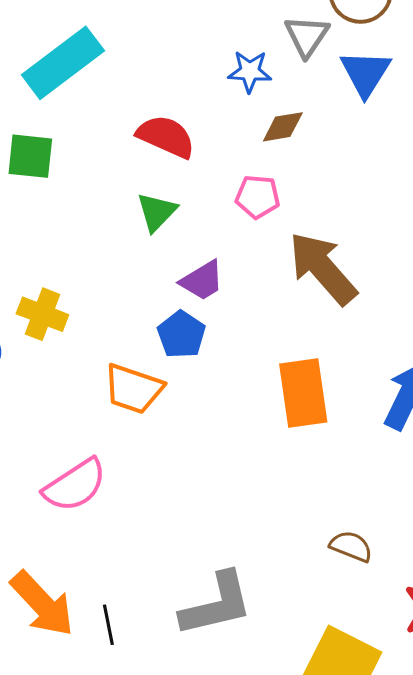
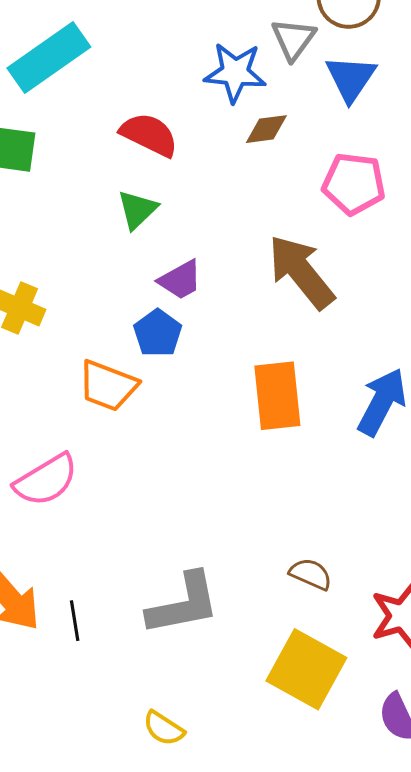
blue star: (250, 71) -> (235, 73), size x1.4
pink pentagon: (258, 197) -> (354, 184), moved, size x1.4
brown semicircle: (351, 546) -> (311, 574), moved

